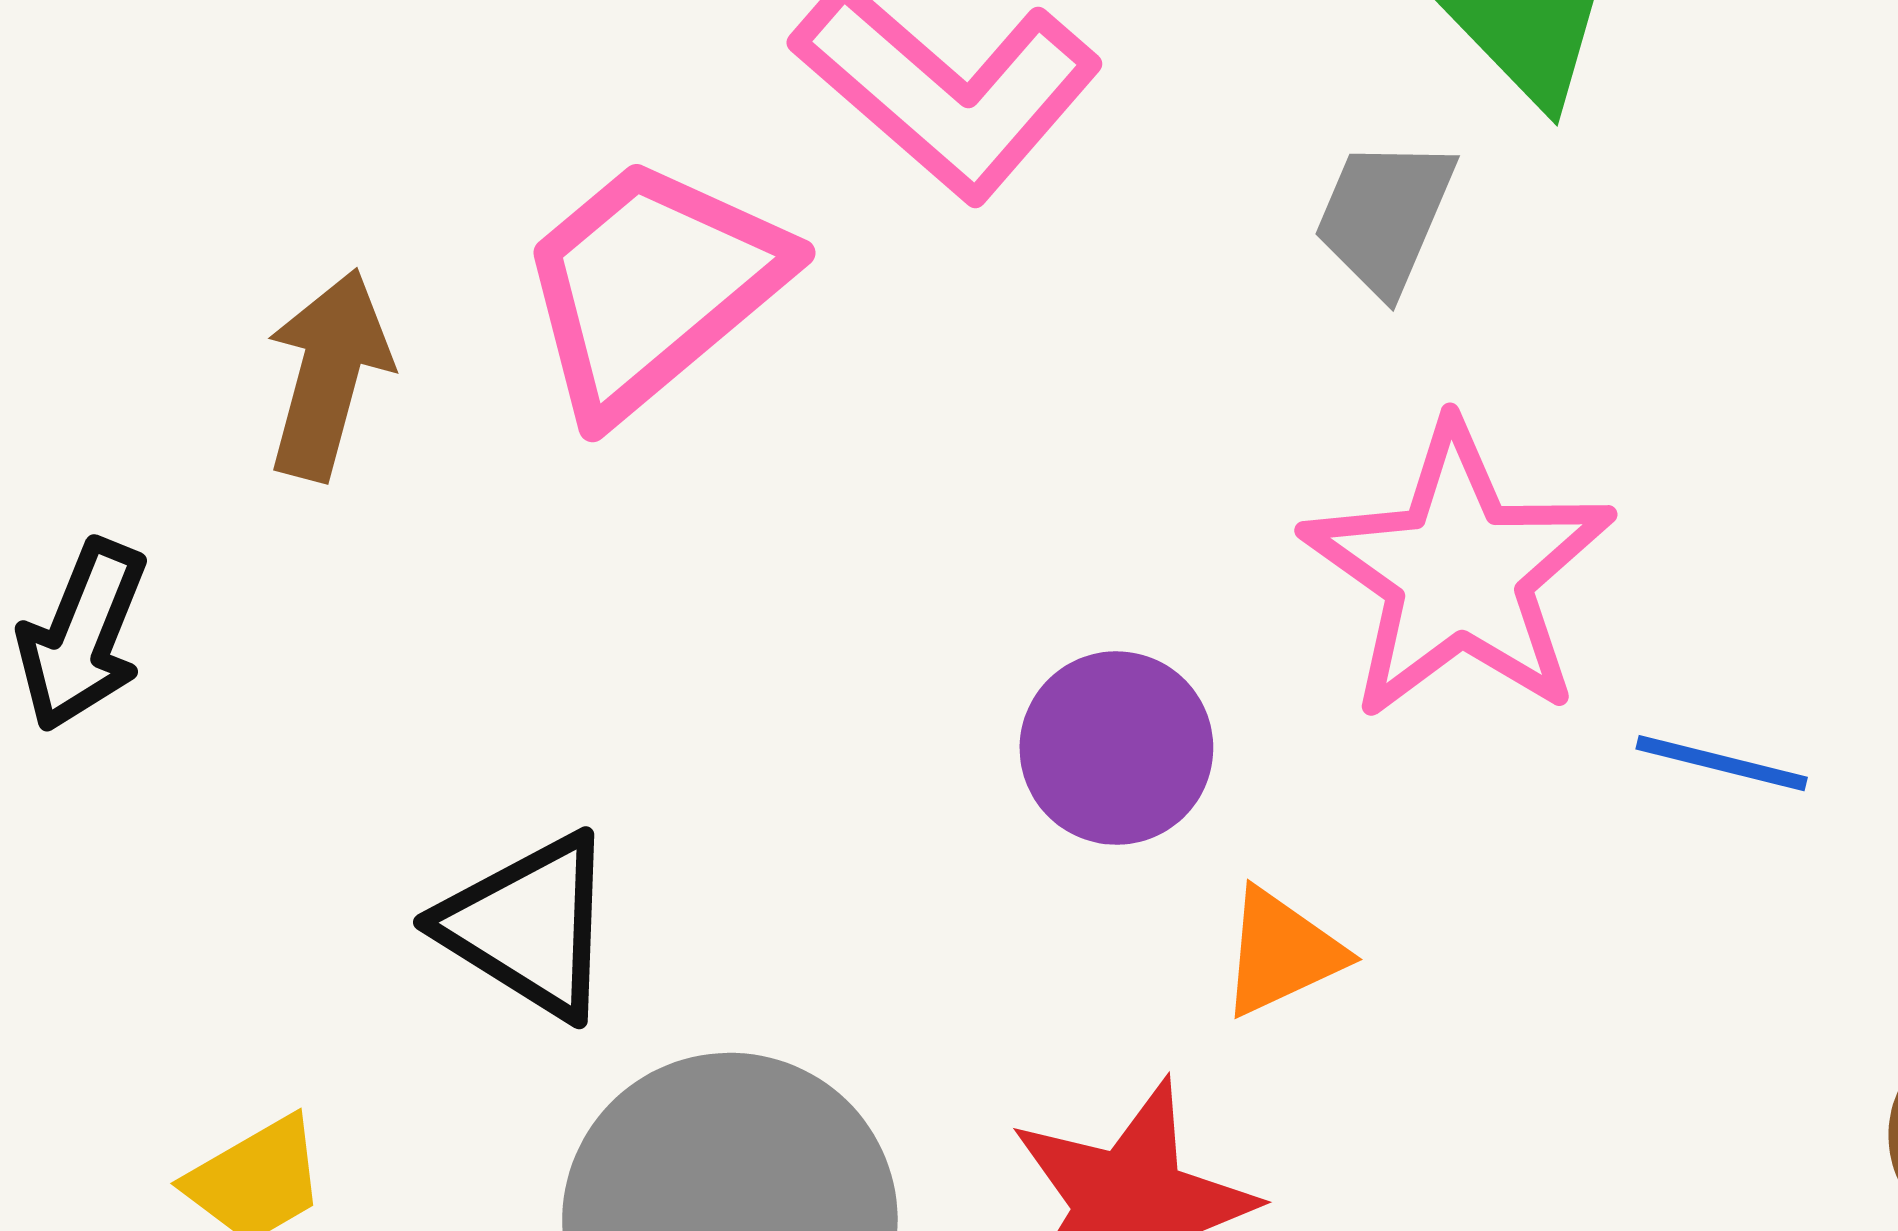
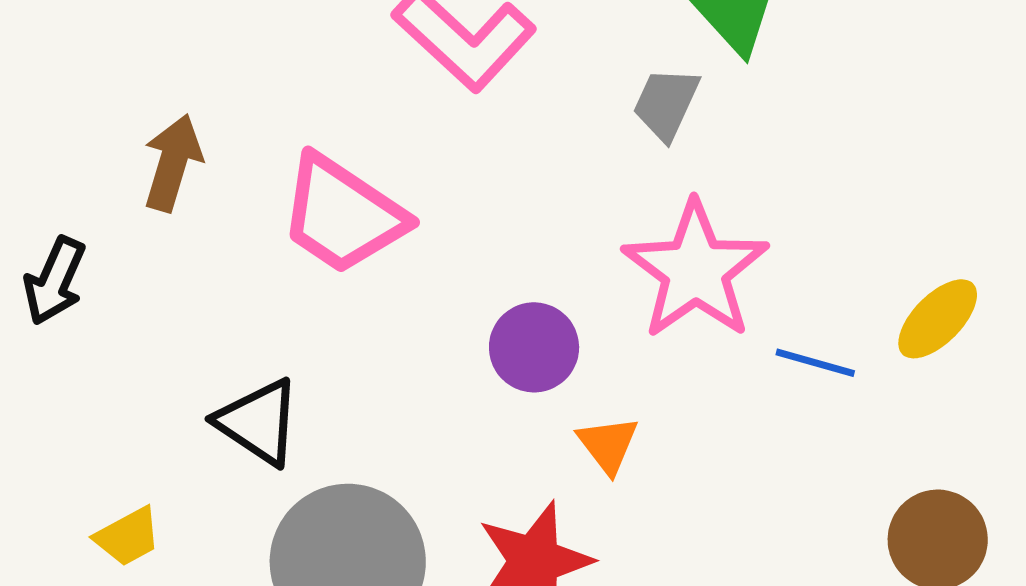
pink trapezoid: (652, 286) -> (343, 215), moved, turned -108
orange triangle: (1282, 953) -> (608, 445), turned -44

